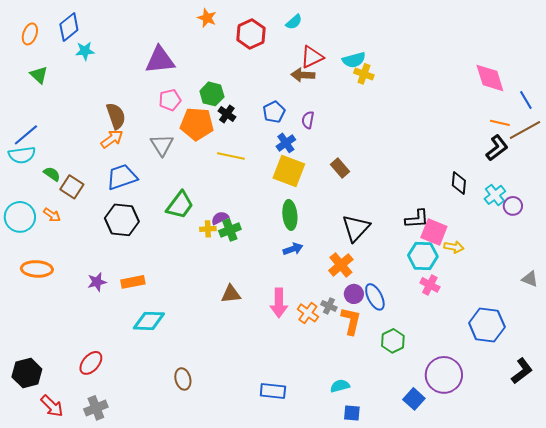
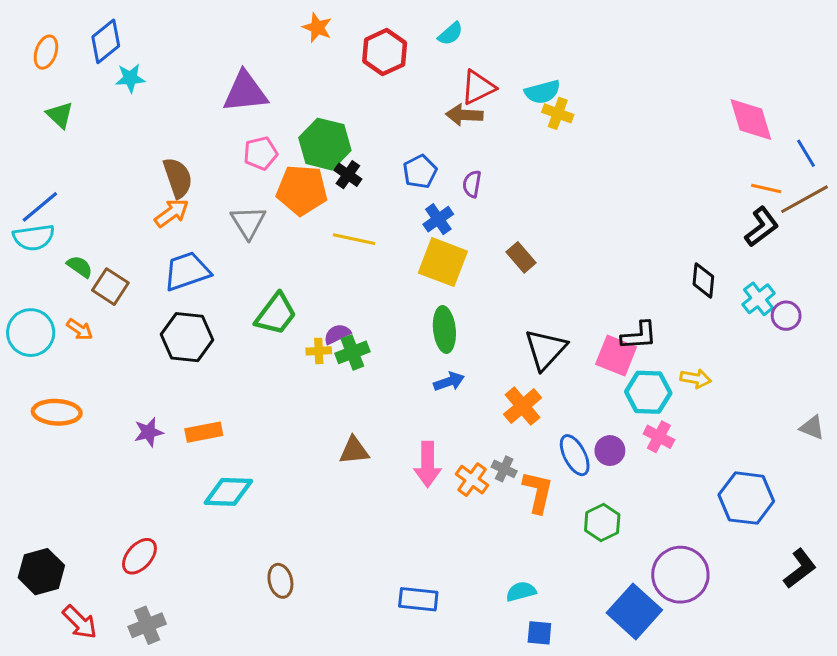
green hexagon: (212, 94) -> (325, 144), size x1.4
pink square: (434, 232) -> (616, 356), moved
purple circle: (354, 294) -> (610, 451), moved
blue square: (414, 399) -> (634, 611), size x1.6

